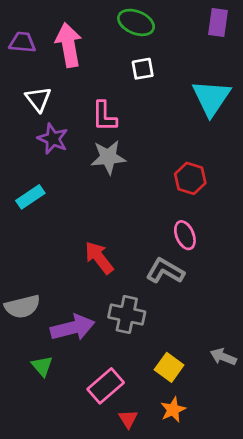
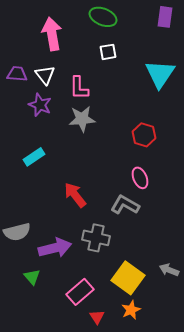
purple trapezoid: (22, 42) -> (17, 74), moved
white triangle: (38, 99) -> (45, 75), moved
cyan rectangle: (30, 197) -> (34, 157), moved
yellow square: (169, 367) -> (128, 278), size x1.5

